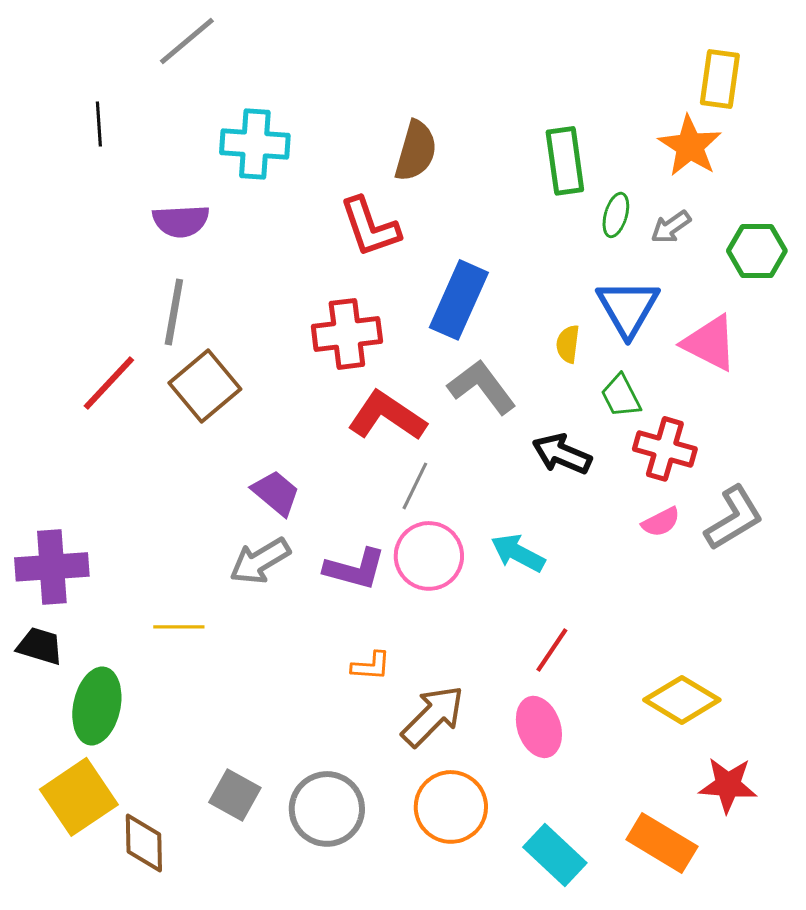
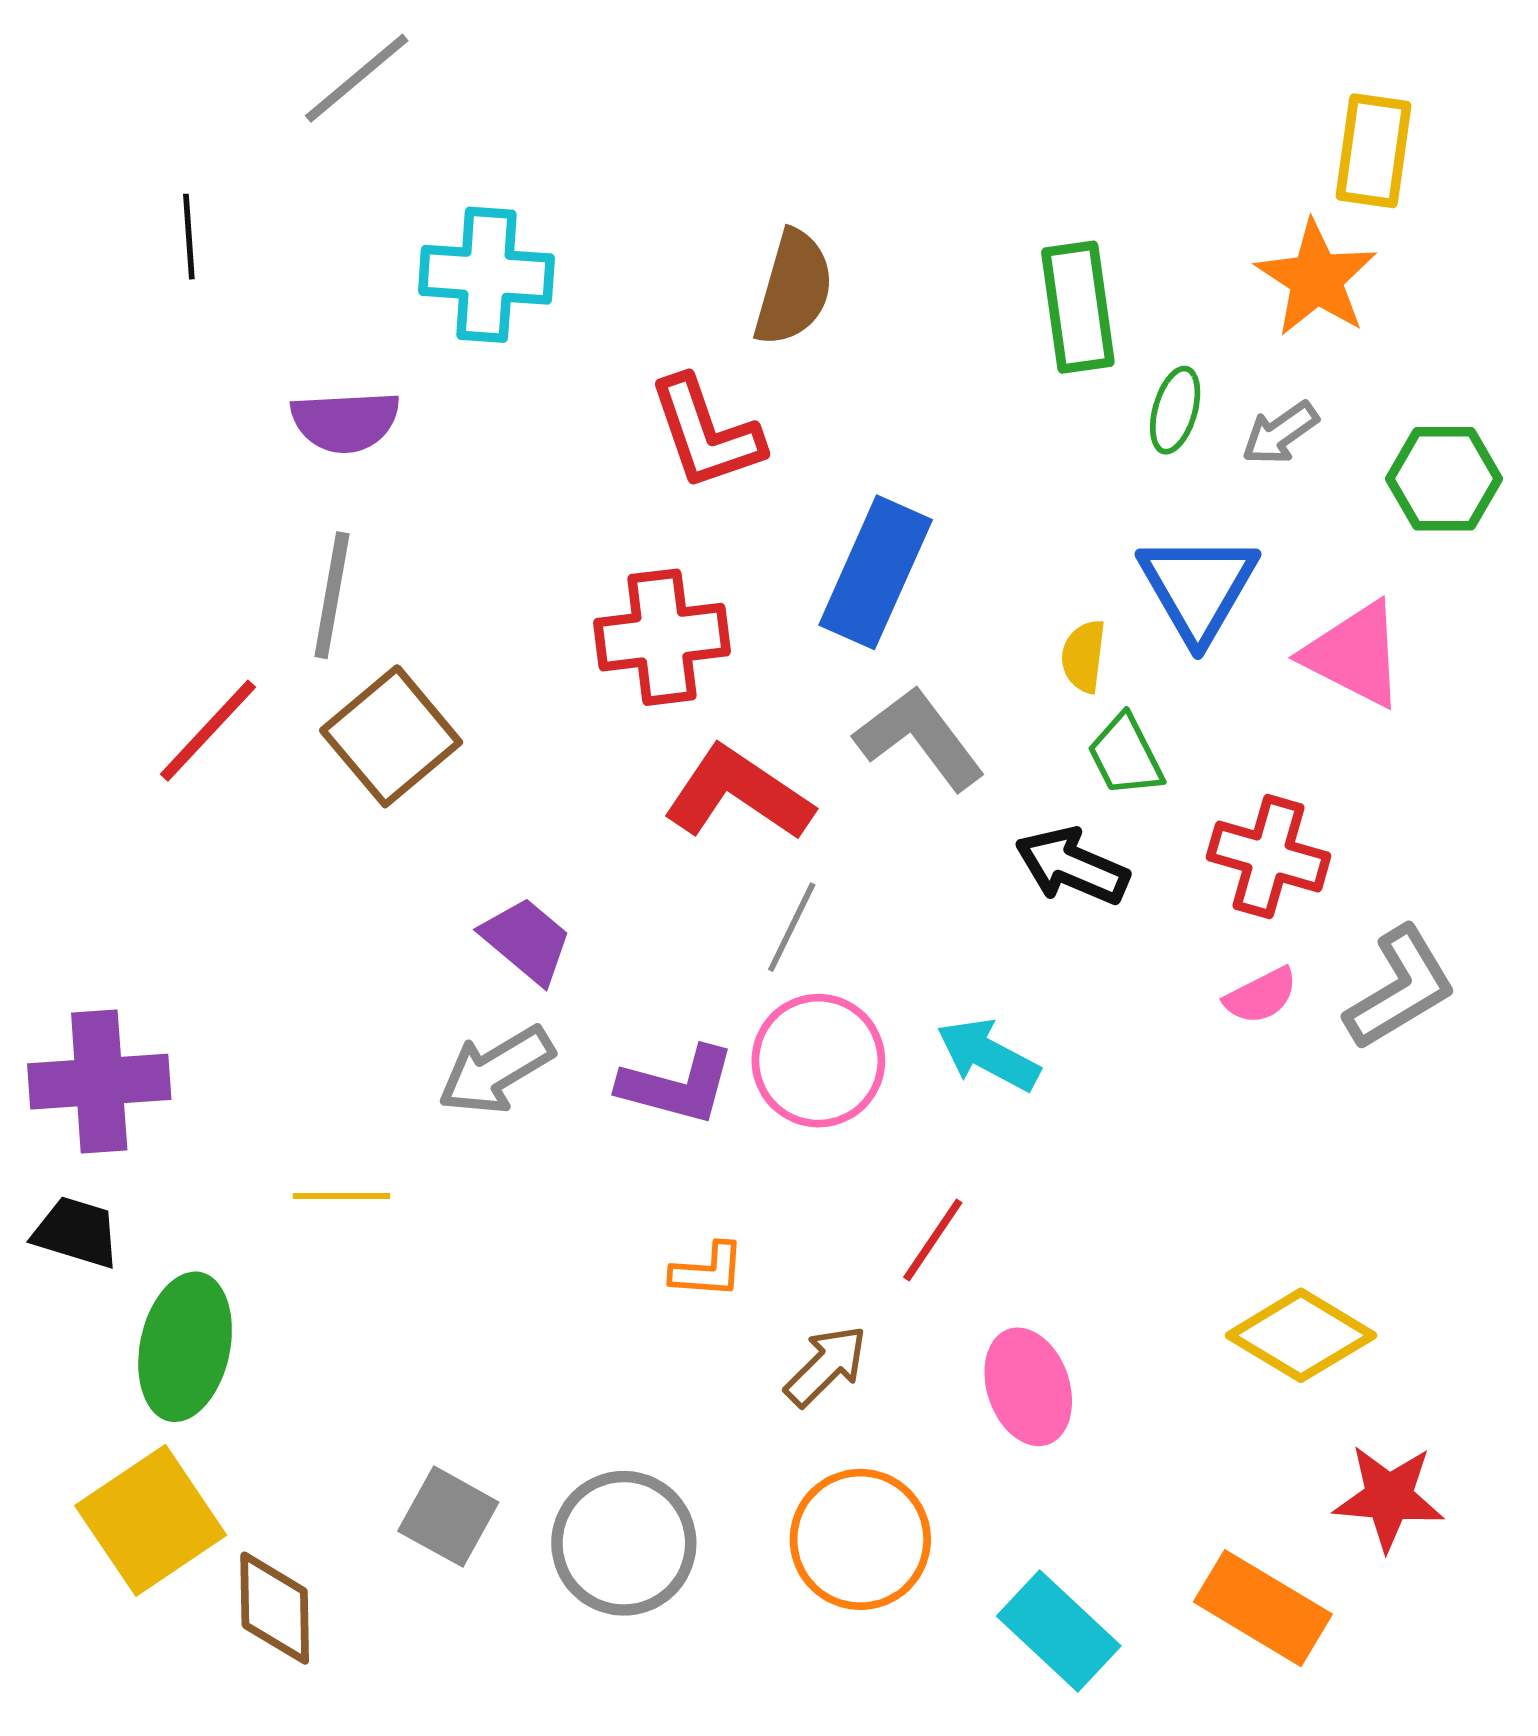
green trapezoid: (621, 396) -> (1125, 755), moved
red line: (552, 650) -> (933, 1240), moved
brown arrow: (433, 716) -> (826, 1366), size x0.7

